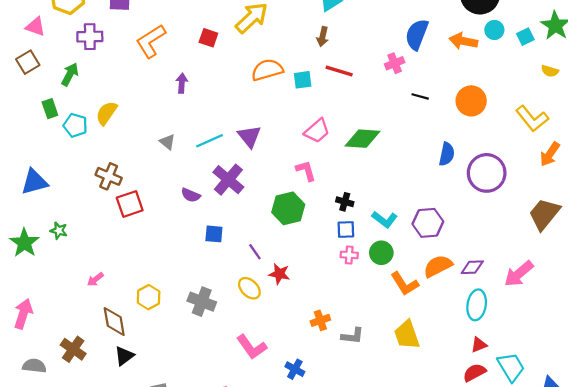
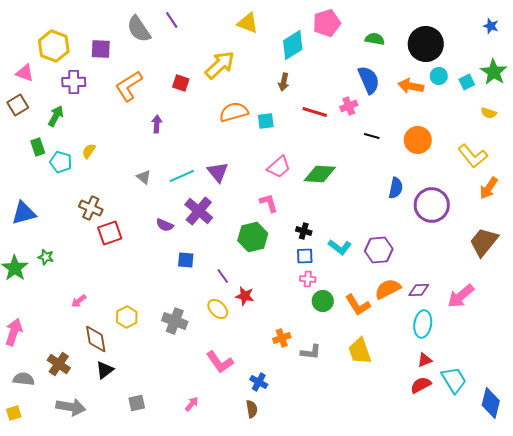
blue semicircle: (417, 34) -> (369, 80), turned 136
red line: (339, 71) -> (315, 112), moved
yellow semicircle: (106, 113) -> (89, 151), size x0.7
green circle: (381, 253) -> (323, 301), moved

